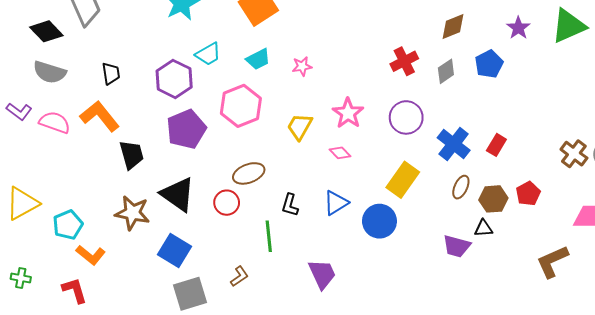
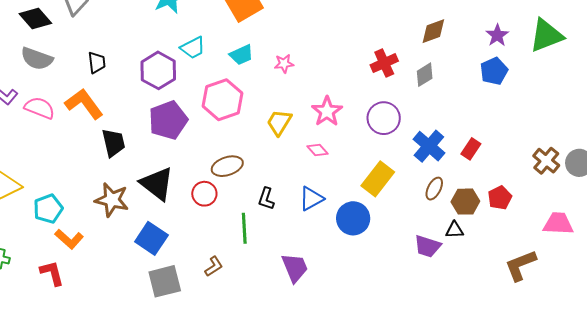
blue pentagon: (489, 64) -> (494, 71), moved

